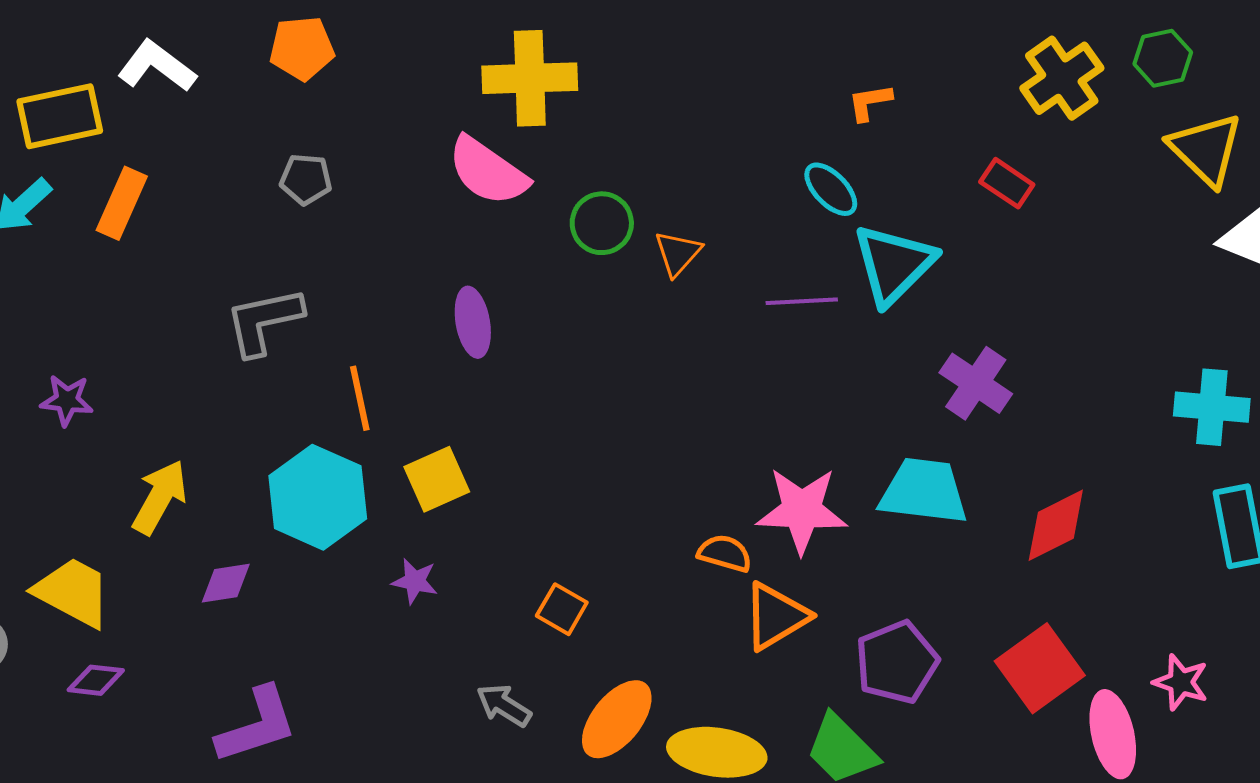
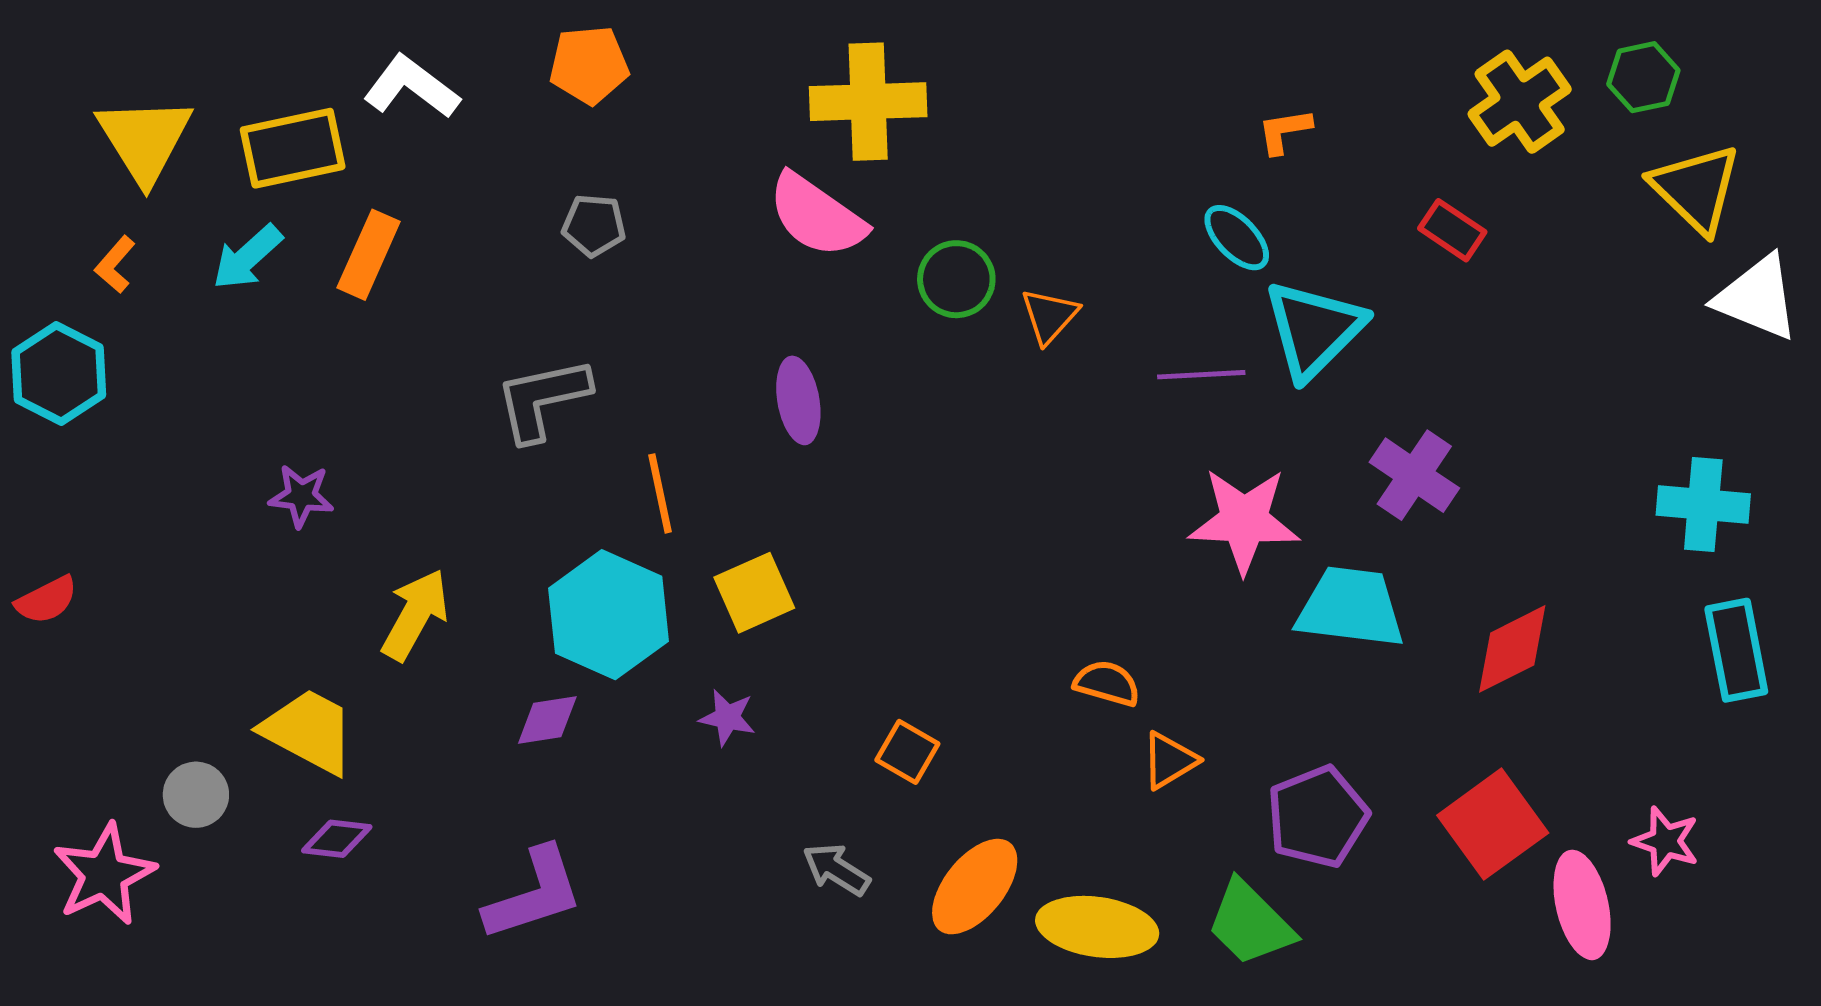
pink star: (802, 510) -> (1244, 520), moved
purple diamond: (226, 583) -> (547, 720), moved
orange triangle: (776, 616) -> (1169, 760), size x0.7

